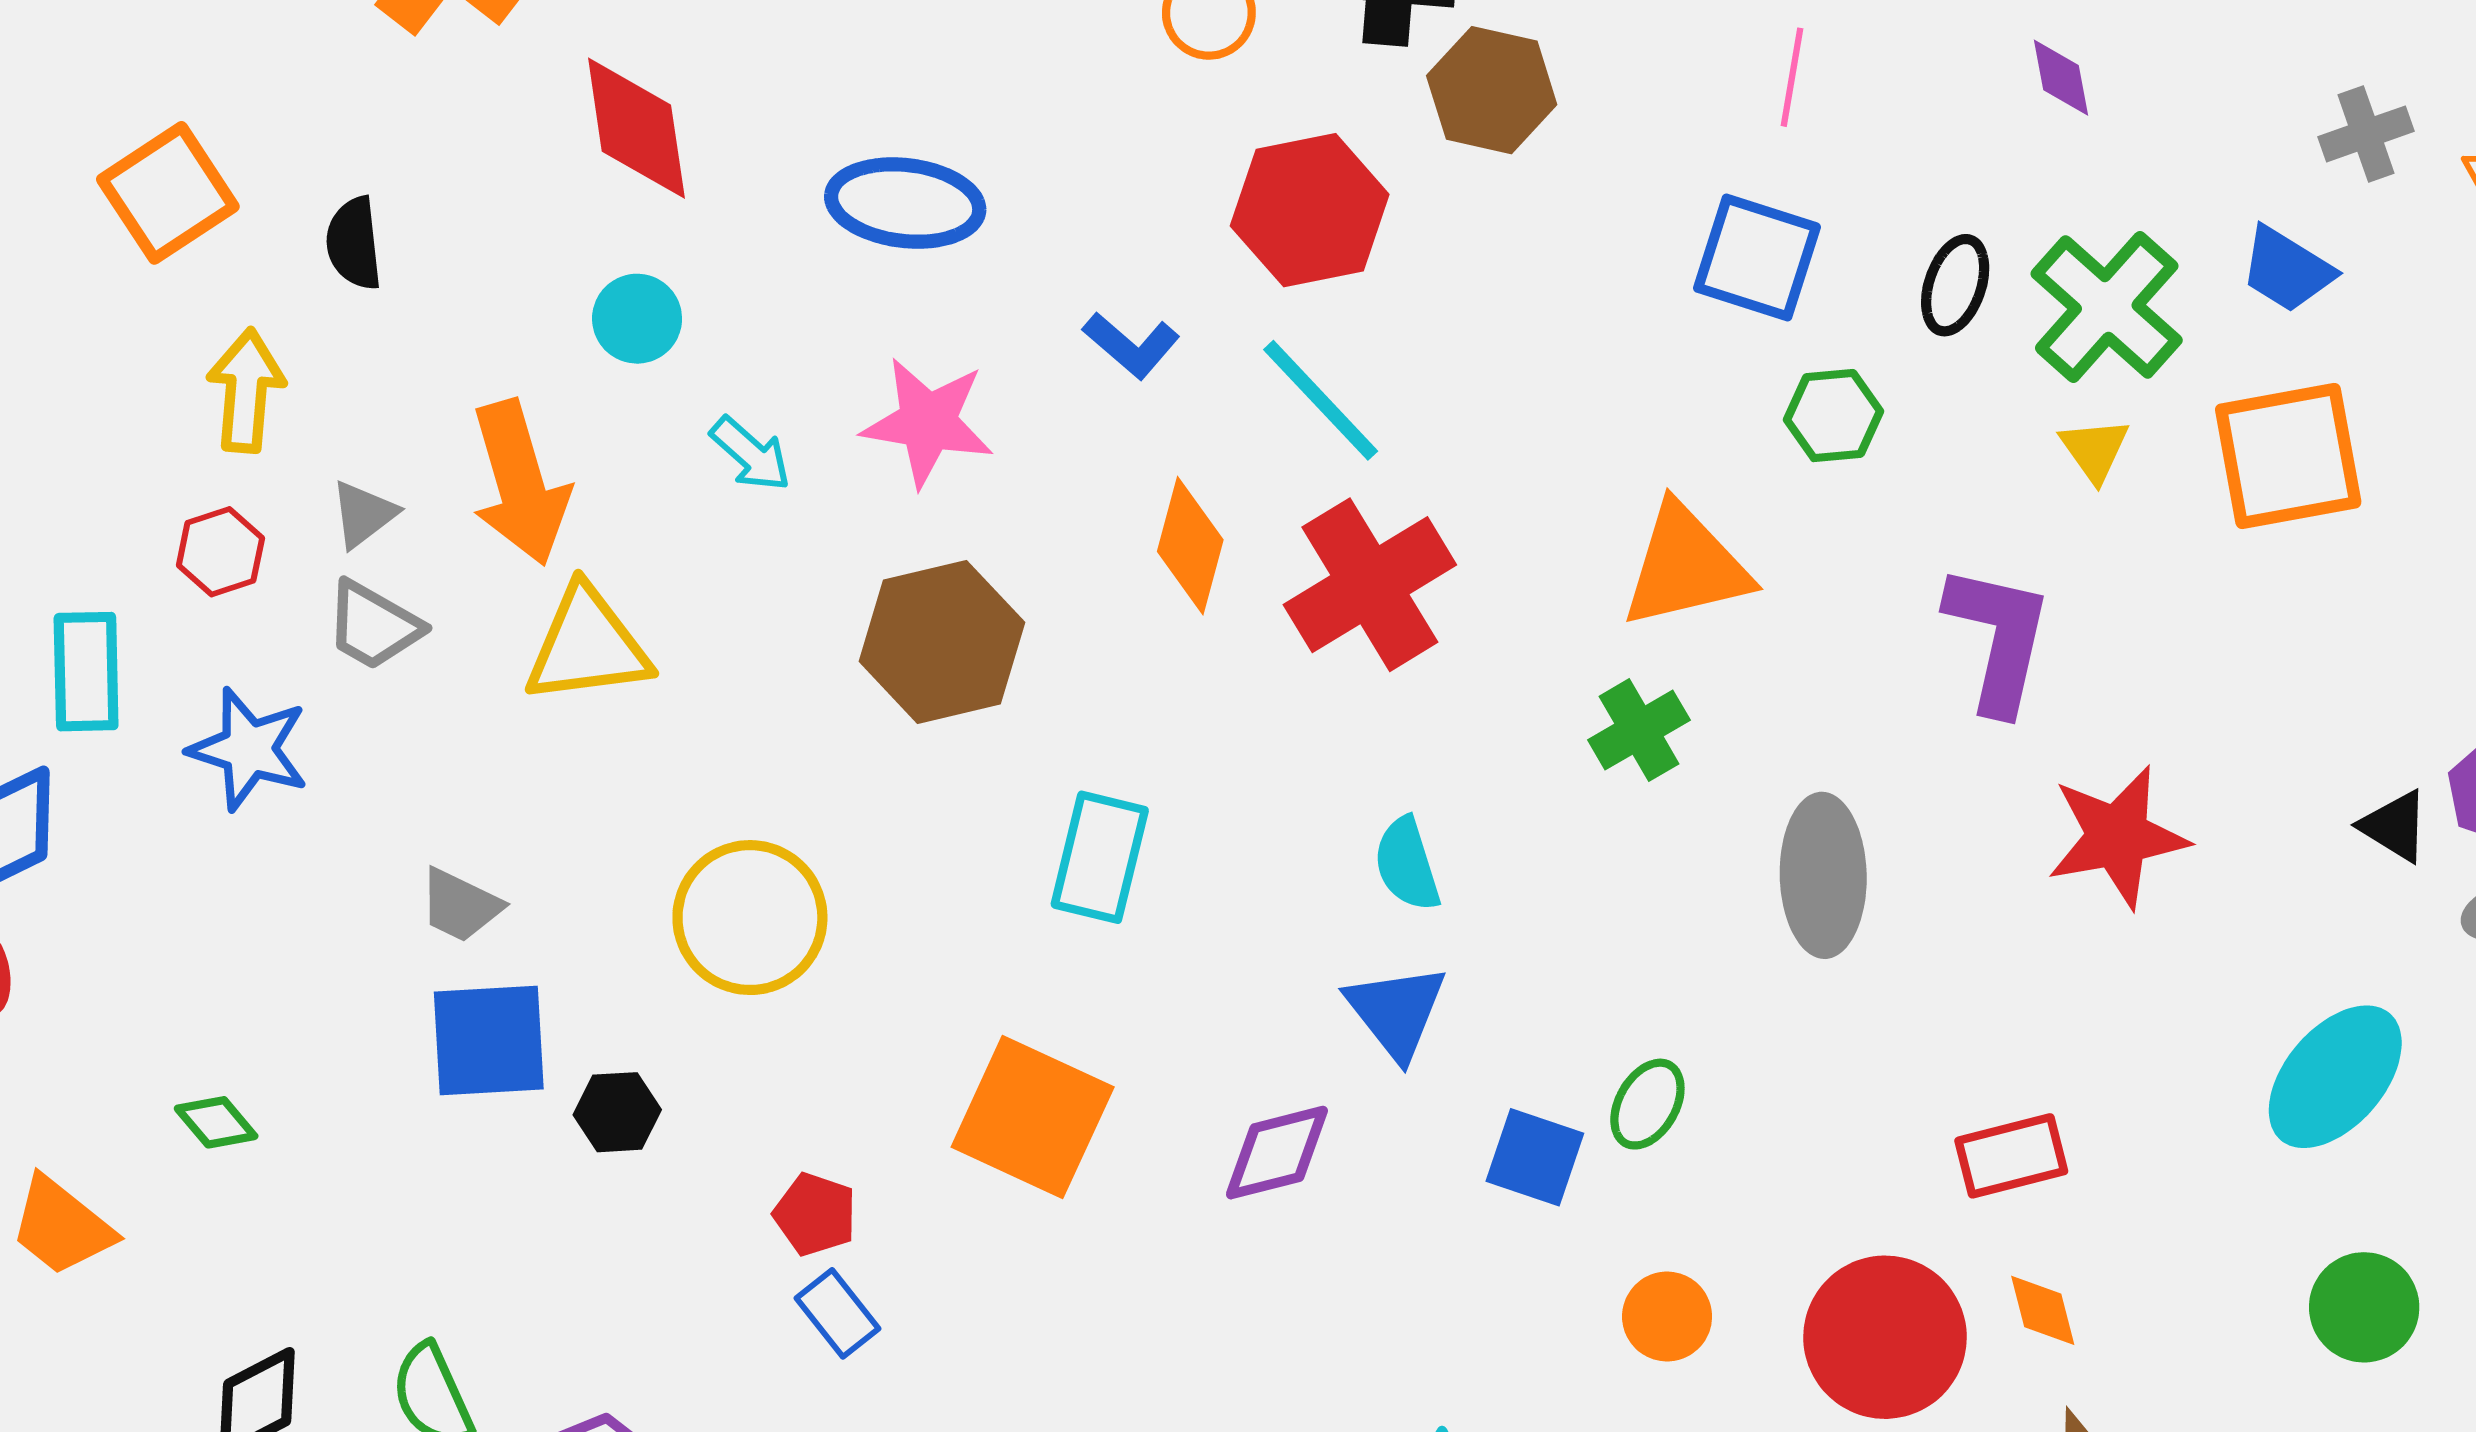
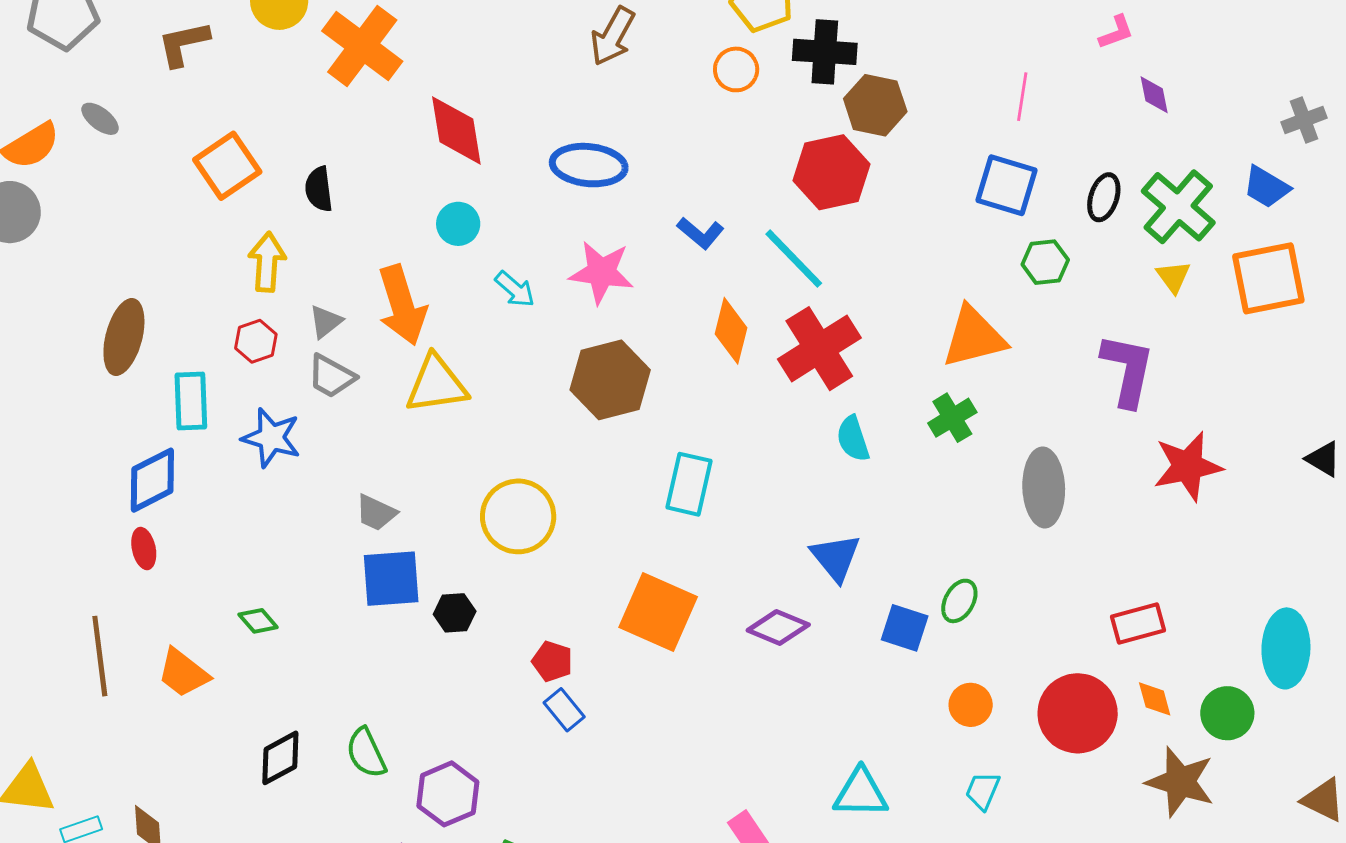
red hexagon: (1310, 210) -> (831, 172), moved
cyan semicircle: (1407, 864) -> (853, 439), moved
cyan ellipse: (2335, 1077) -> (1286, 648), moved, turned -38
purple diamond: (1277, 1153) -> (778, 628), turned 38
green circle: (2364, 1307) -> (1227, 713), moved

